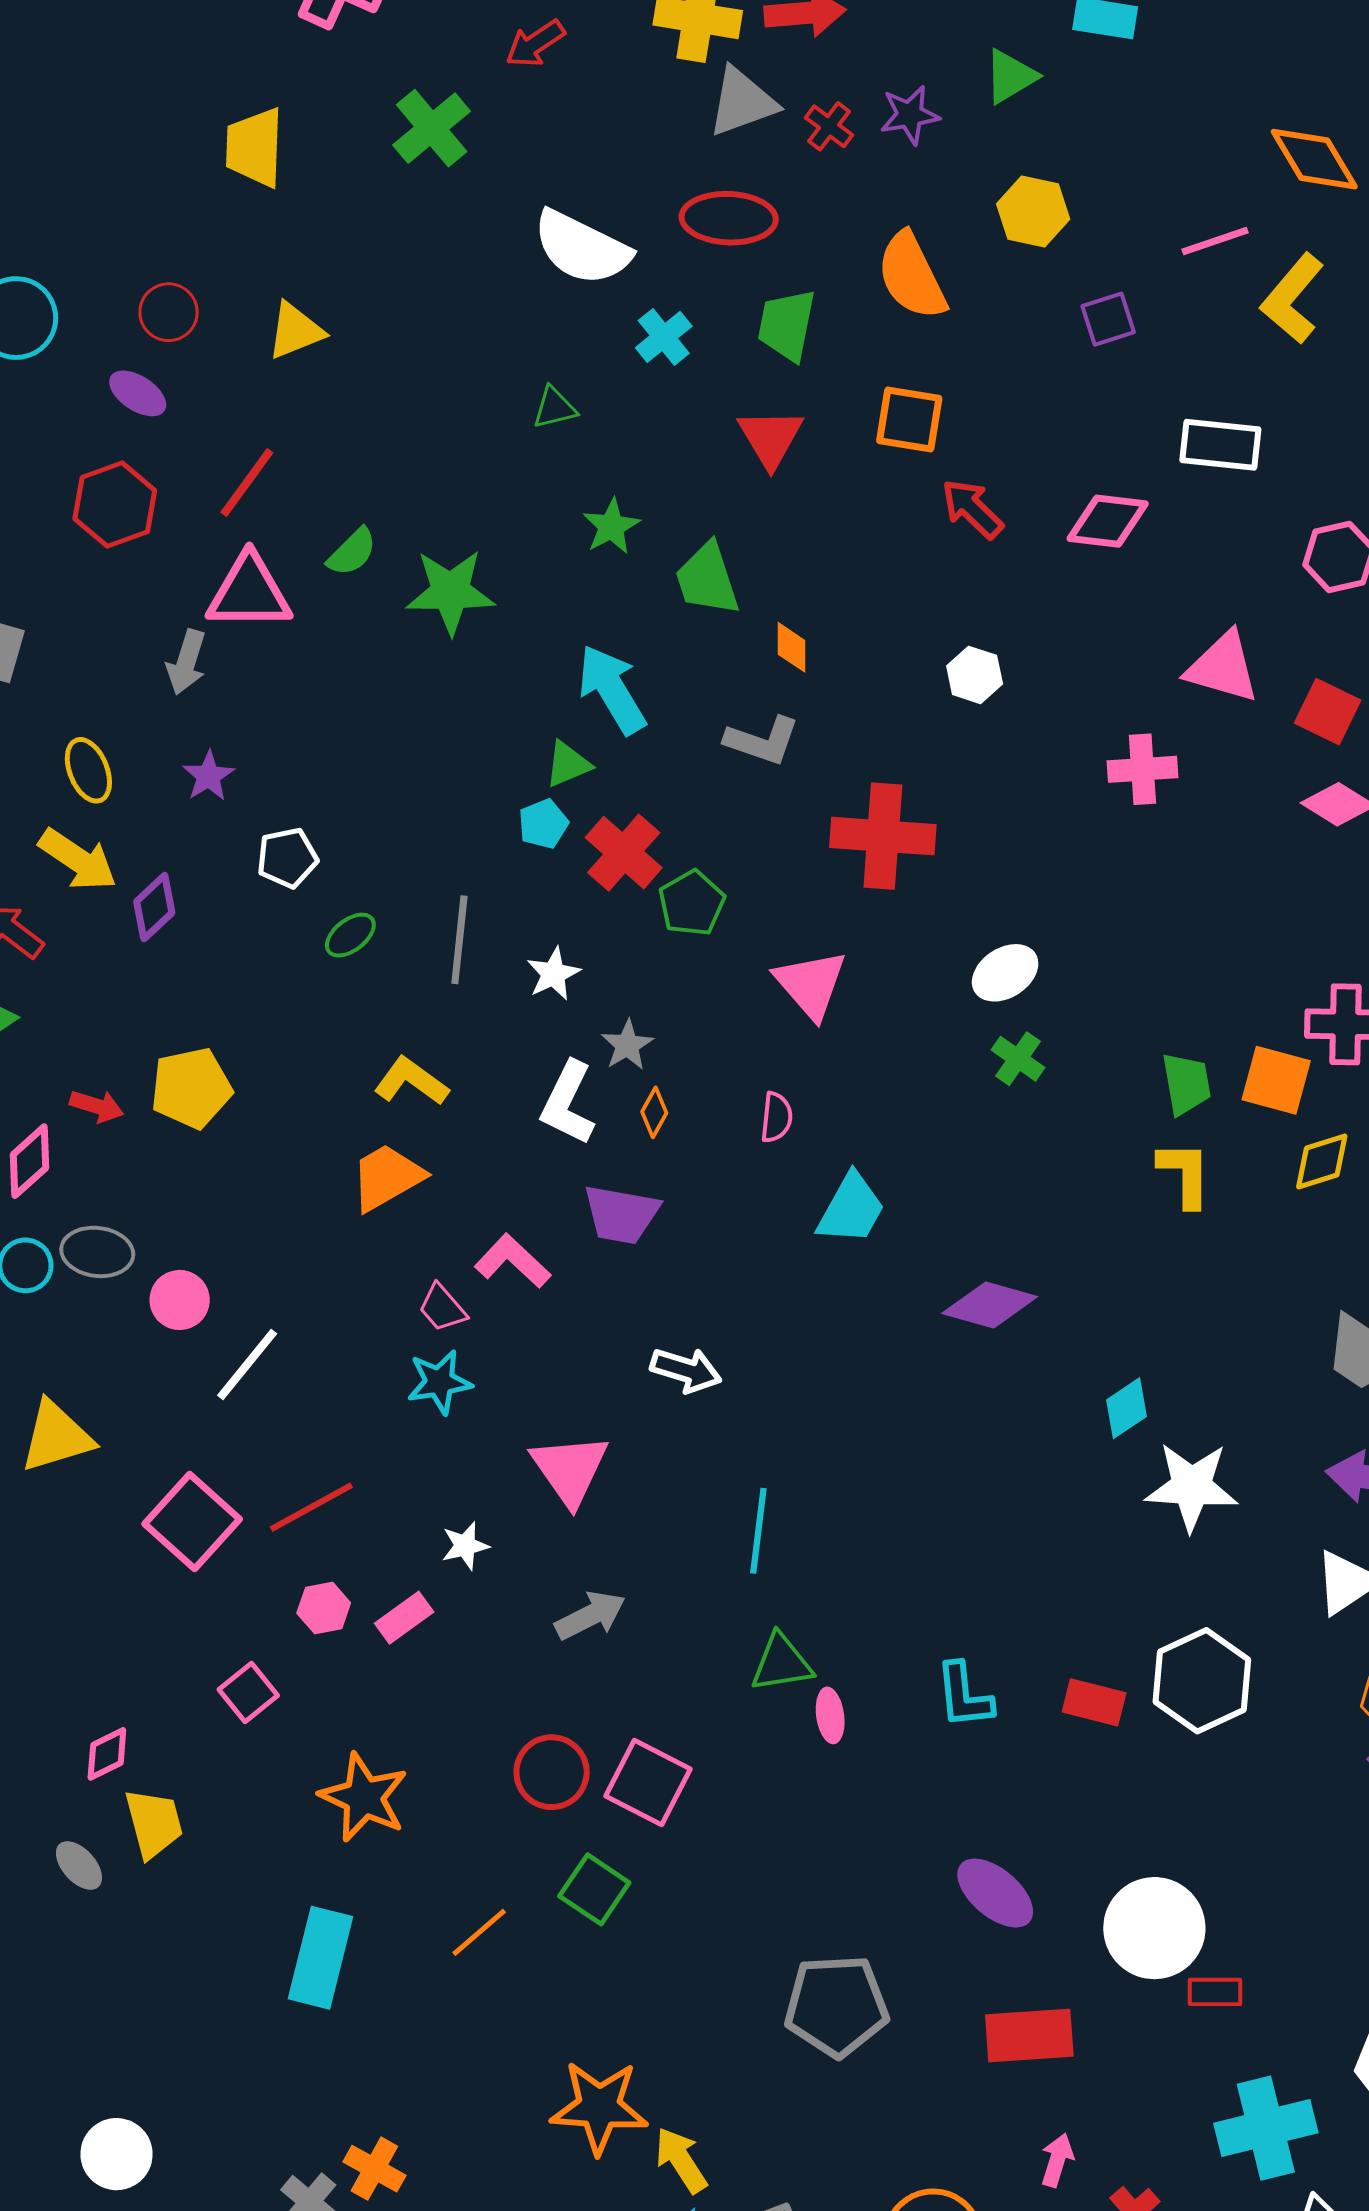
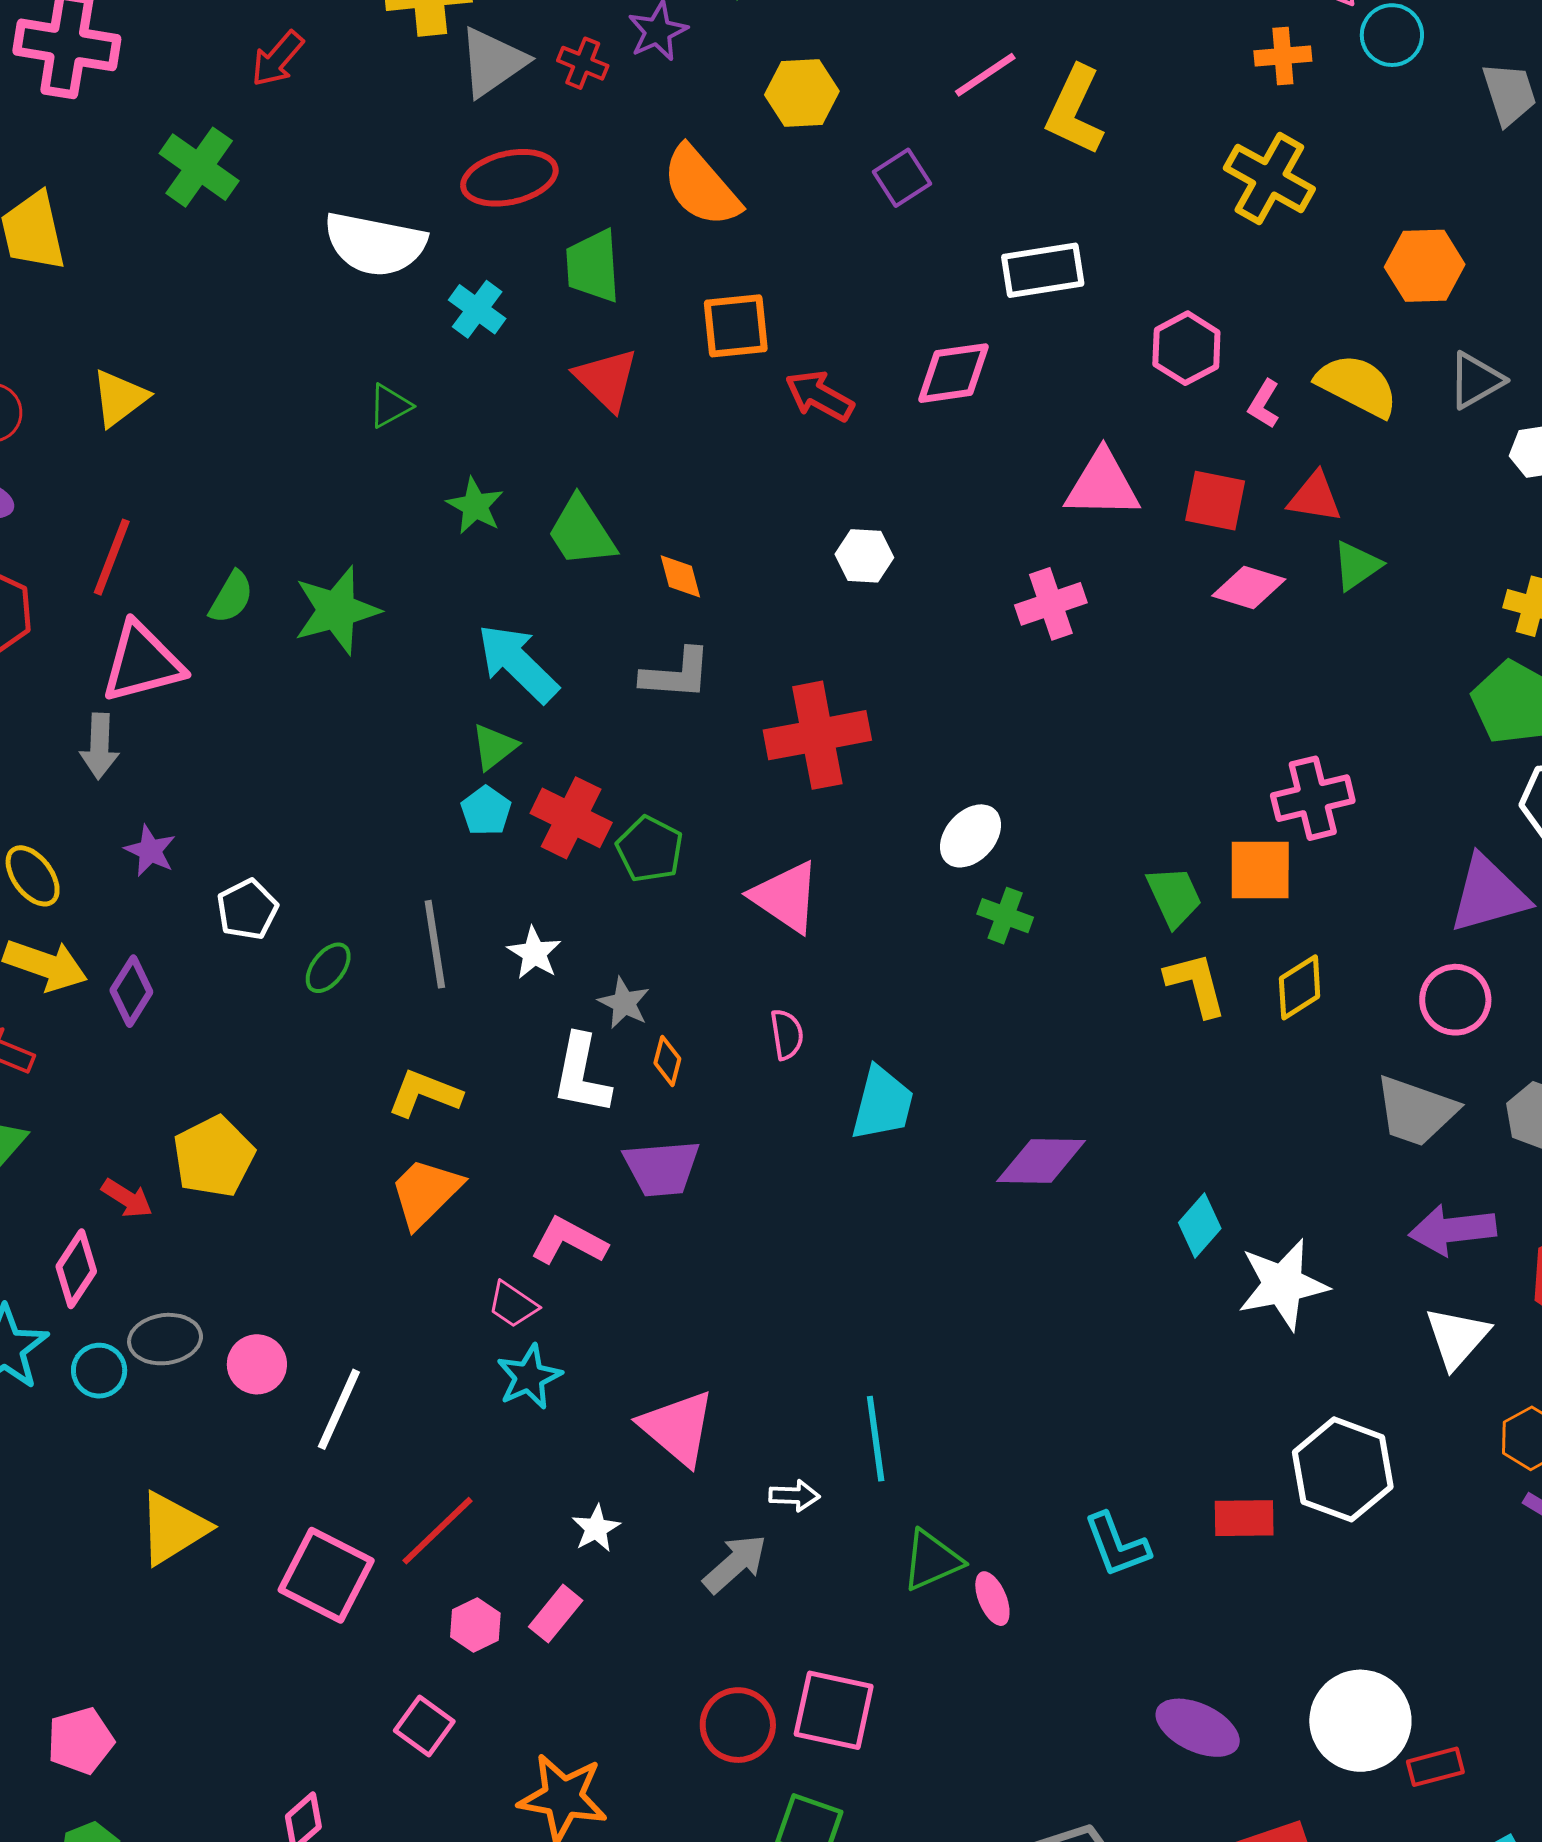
red arrow: (97, 1106) -> (127, 1198), turned 30
yellow diamond: (1322, 1162) -> (1300, 987), moved
white arrow: (686, 1370) -> (794, 1496), moved, size x0.7

